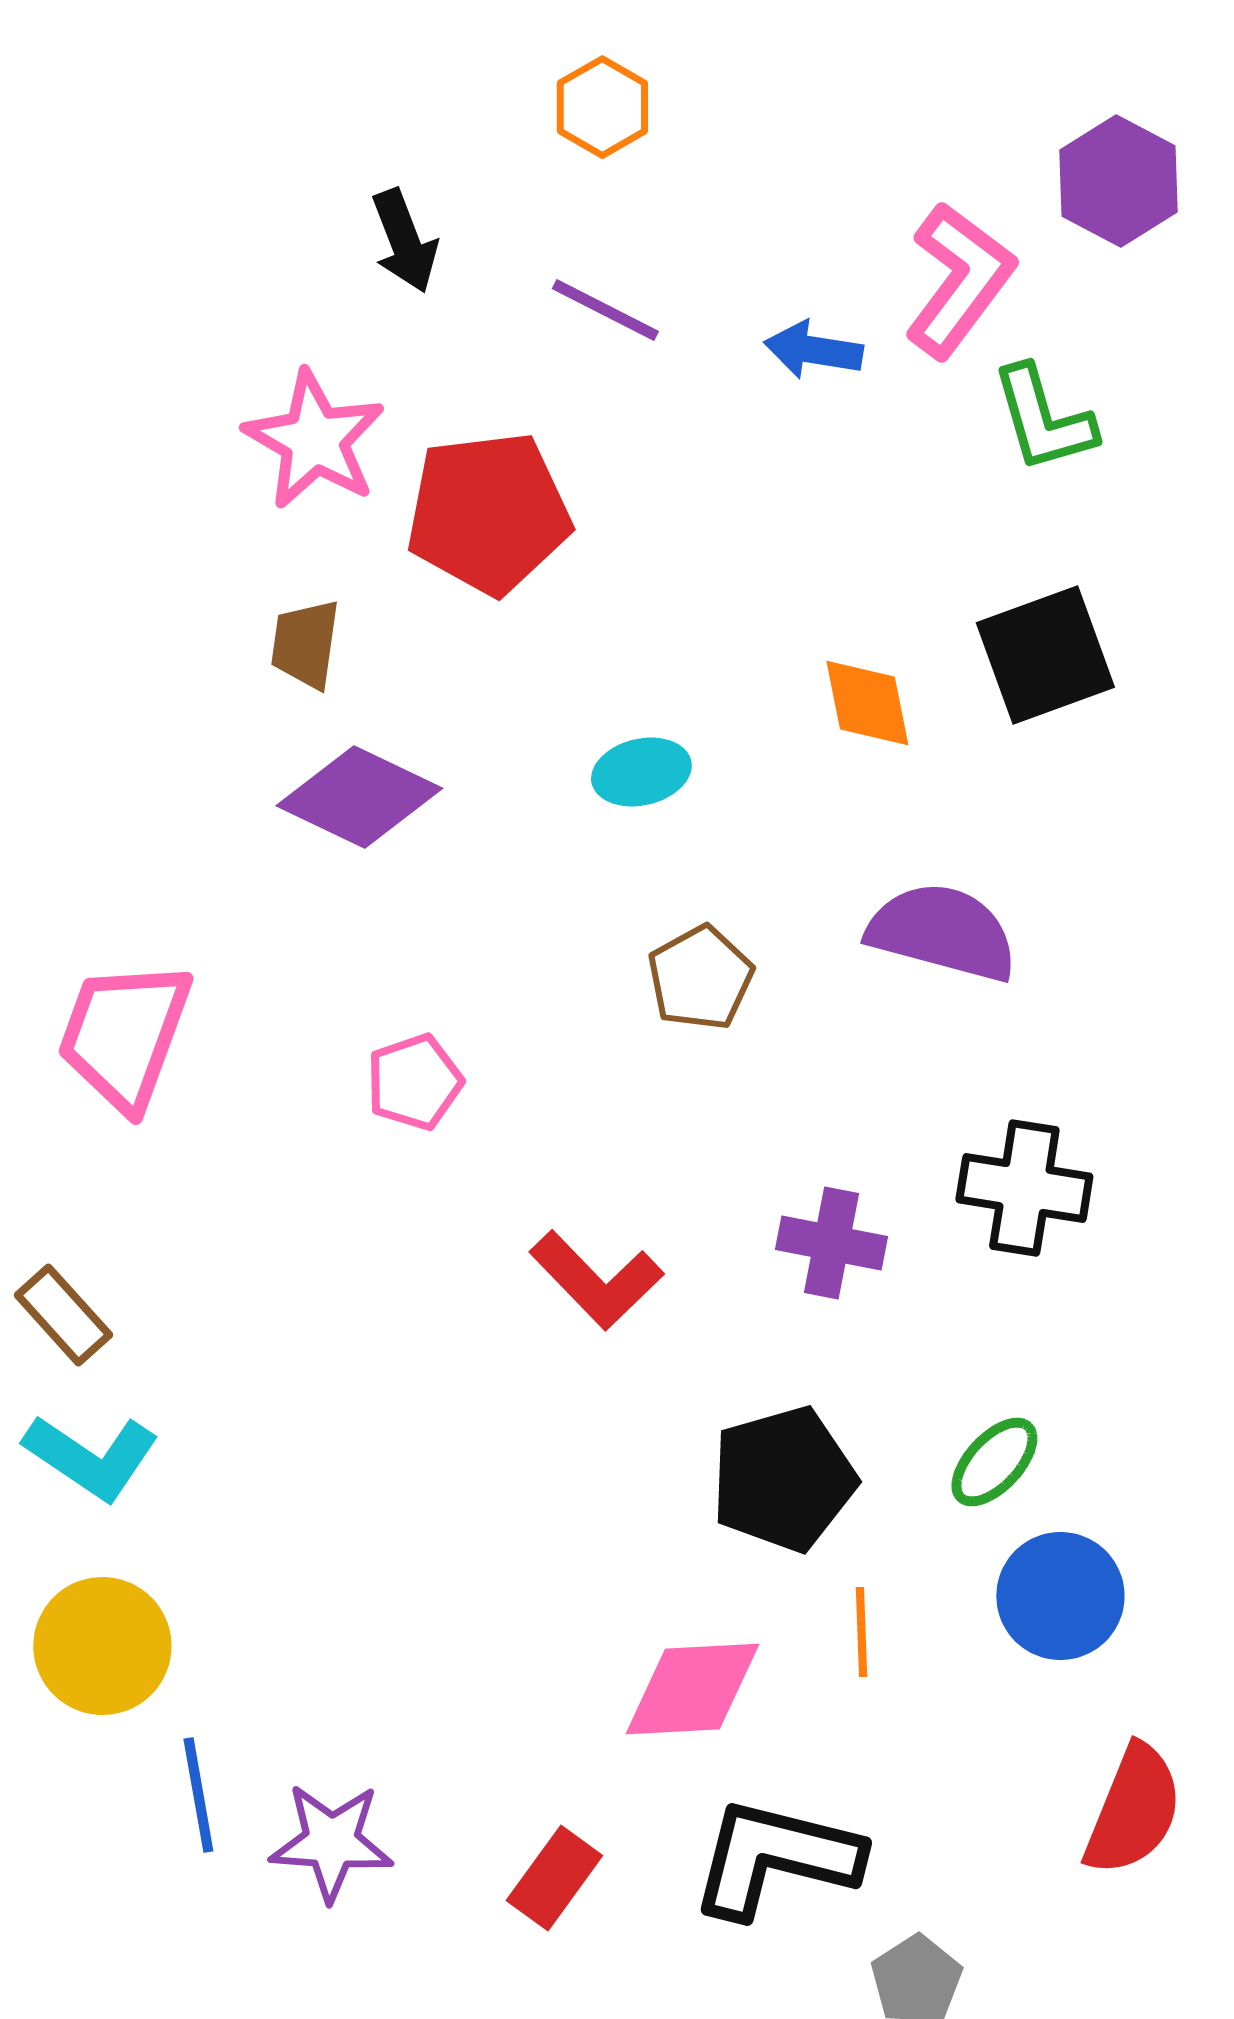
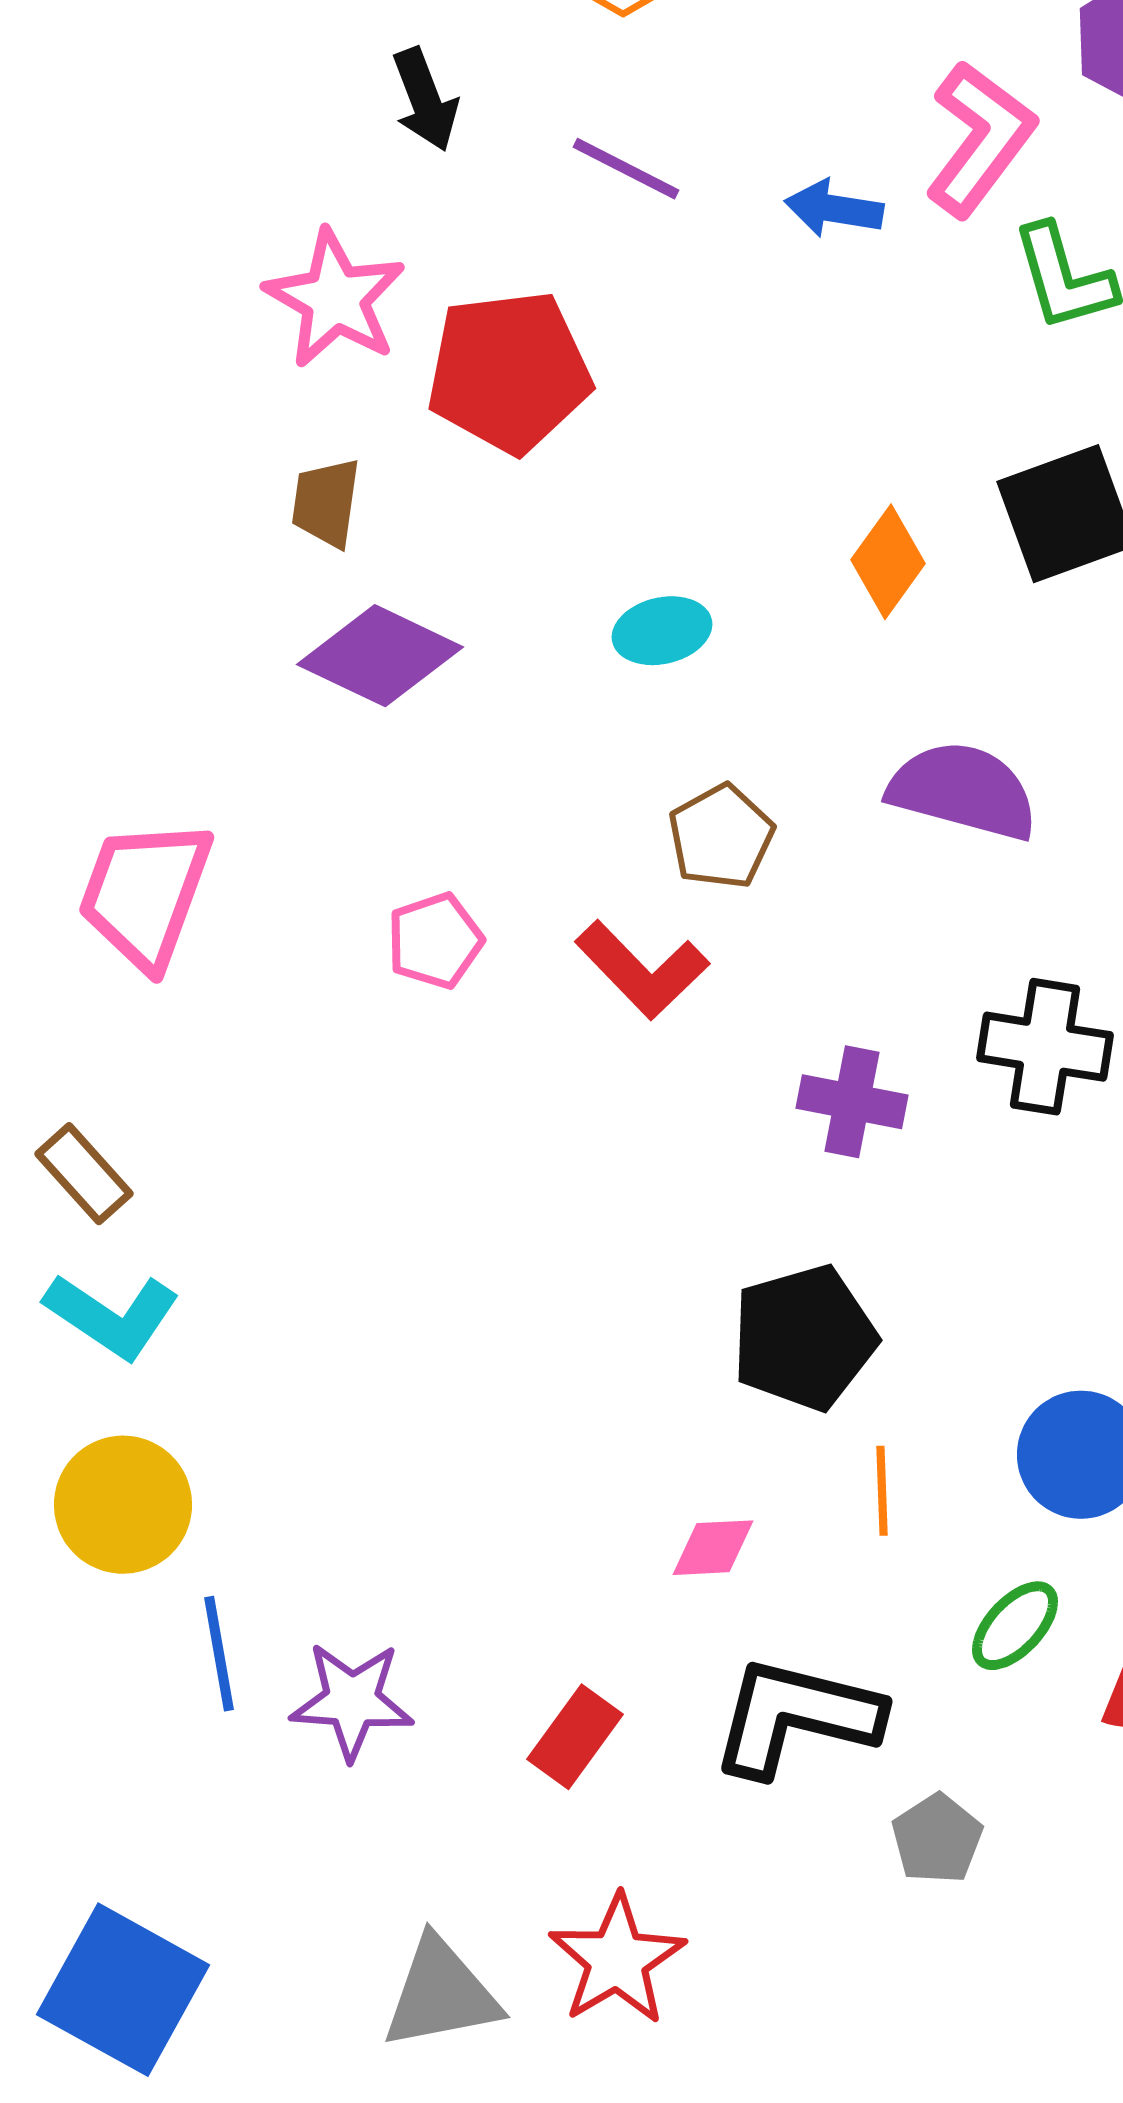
orange diamond: (867, 703) -> (888, 562), turned 47
red L-shape: (596, 1280) -> (642, 970), moved
green ellipse: (994, 1462) -> (1015, 1626), moved
pink diamond: (692, 1689) -> (713, 1548), size x0.6

